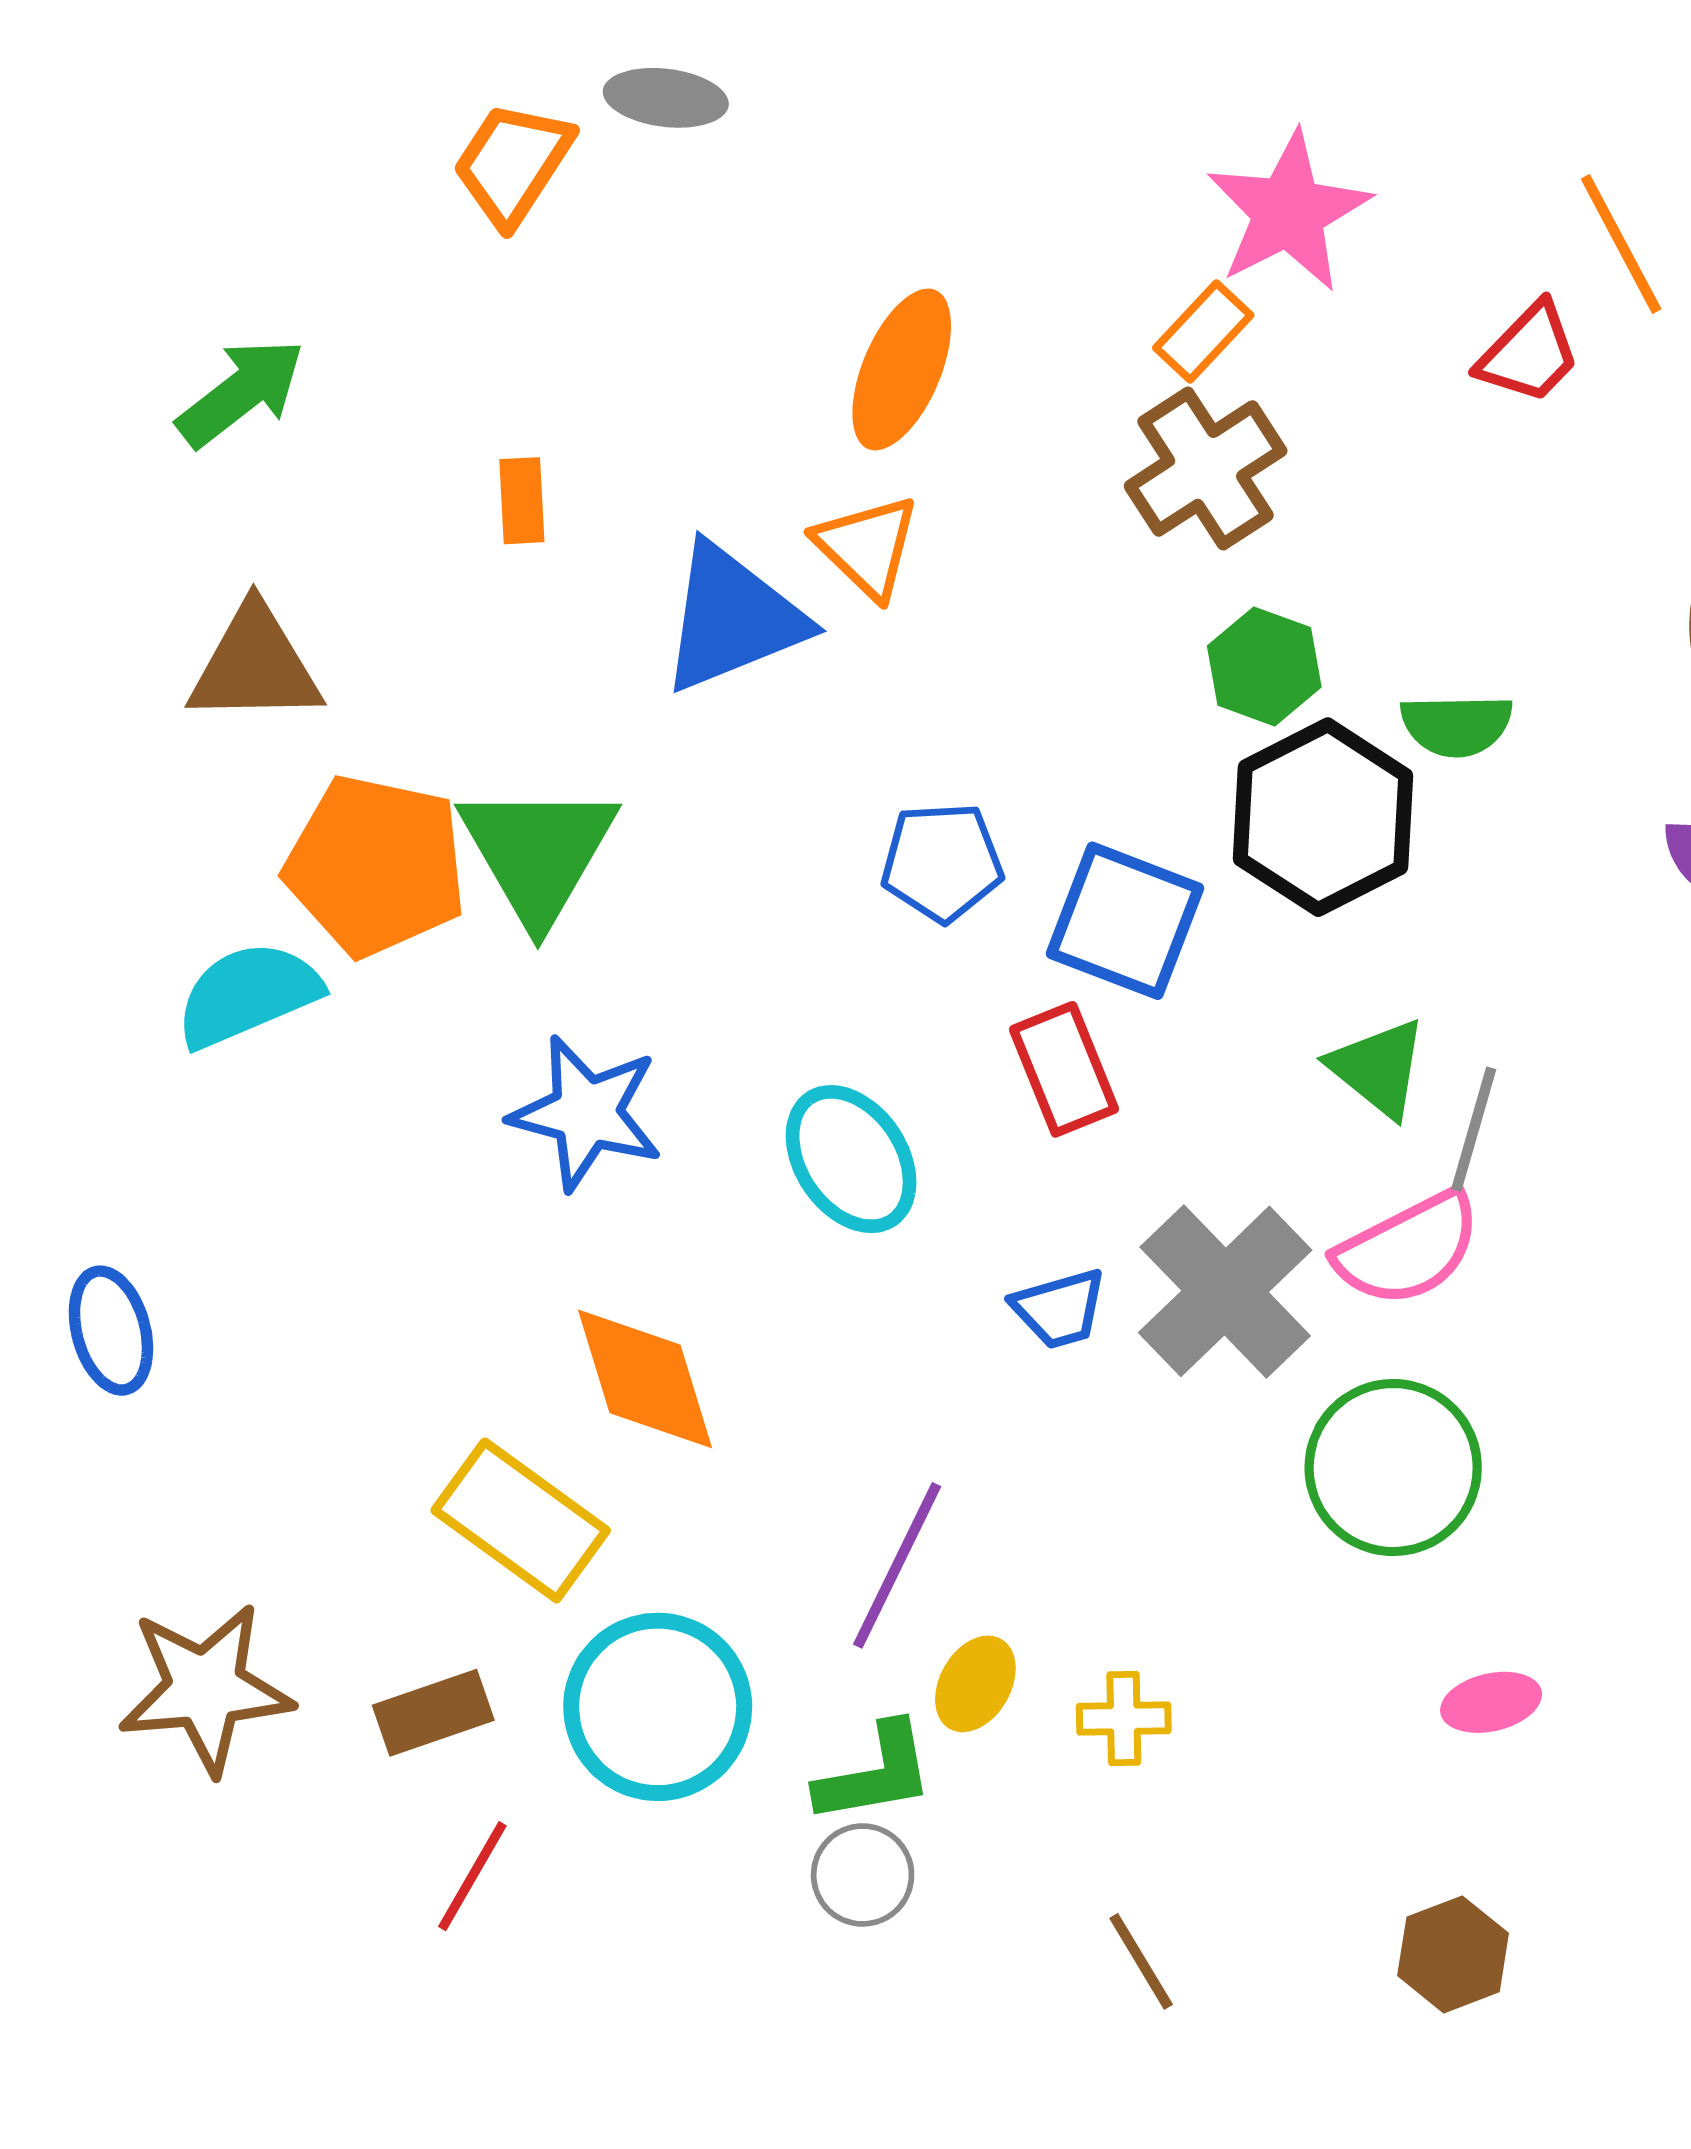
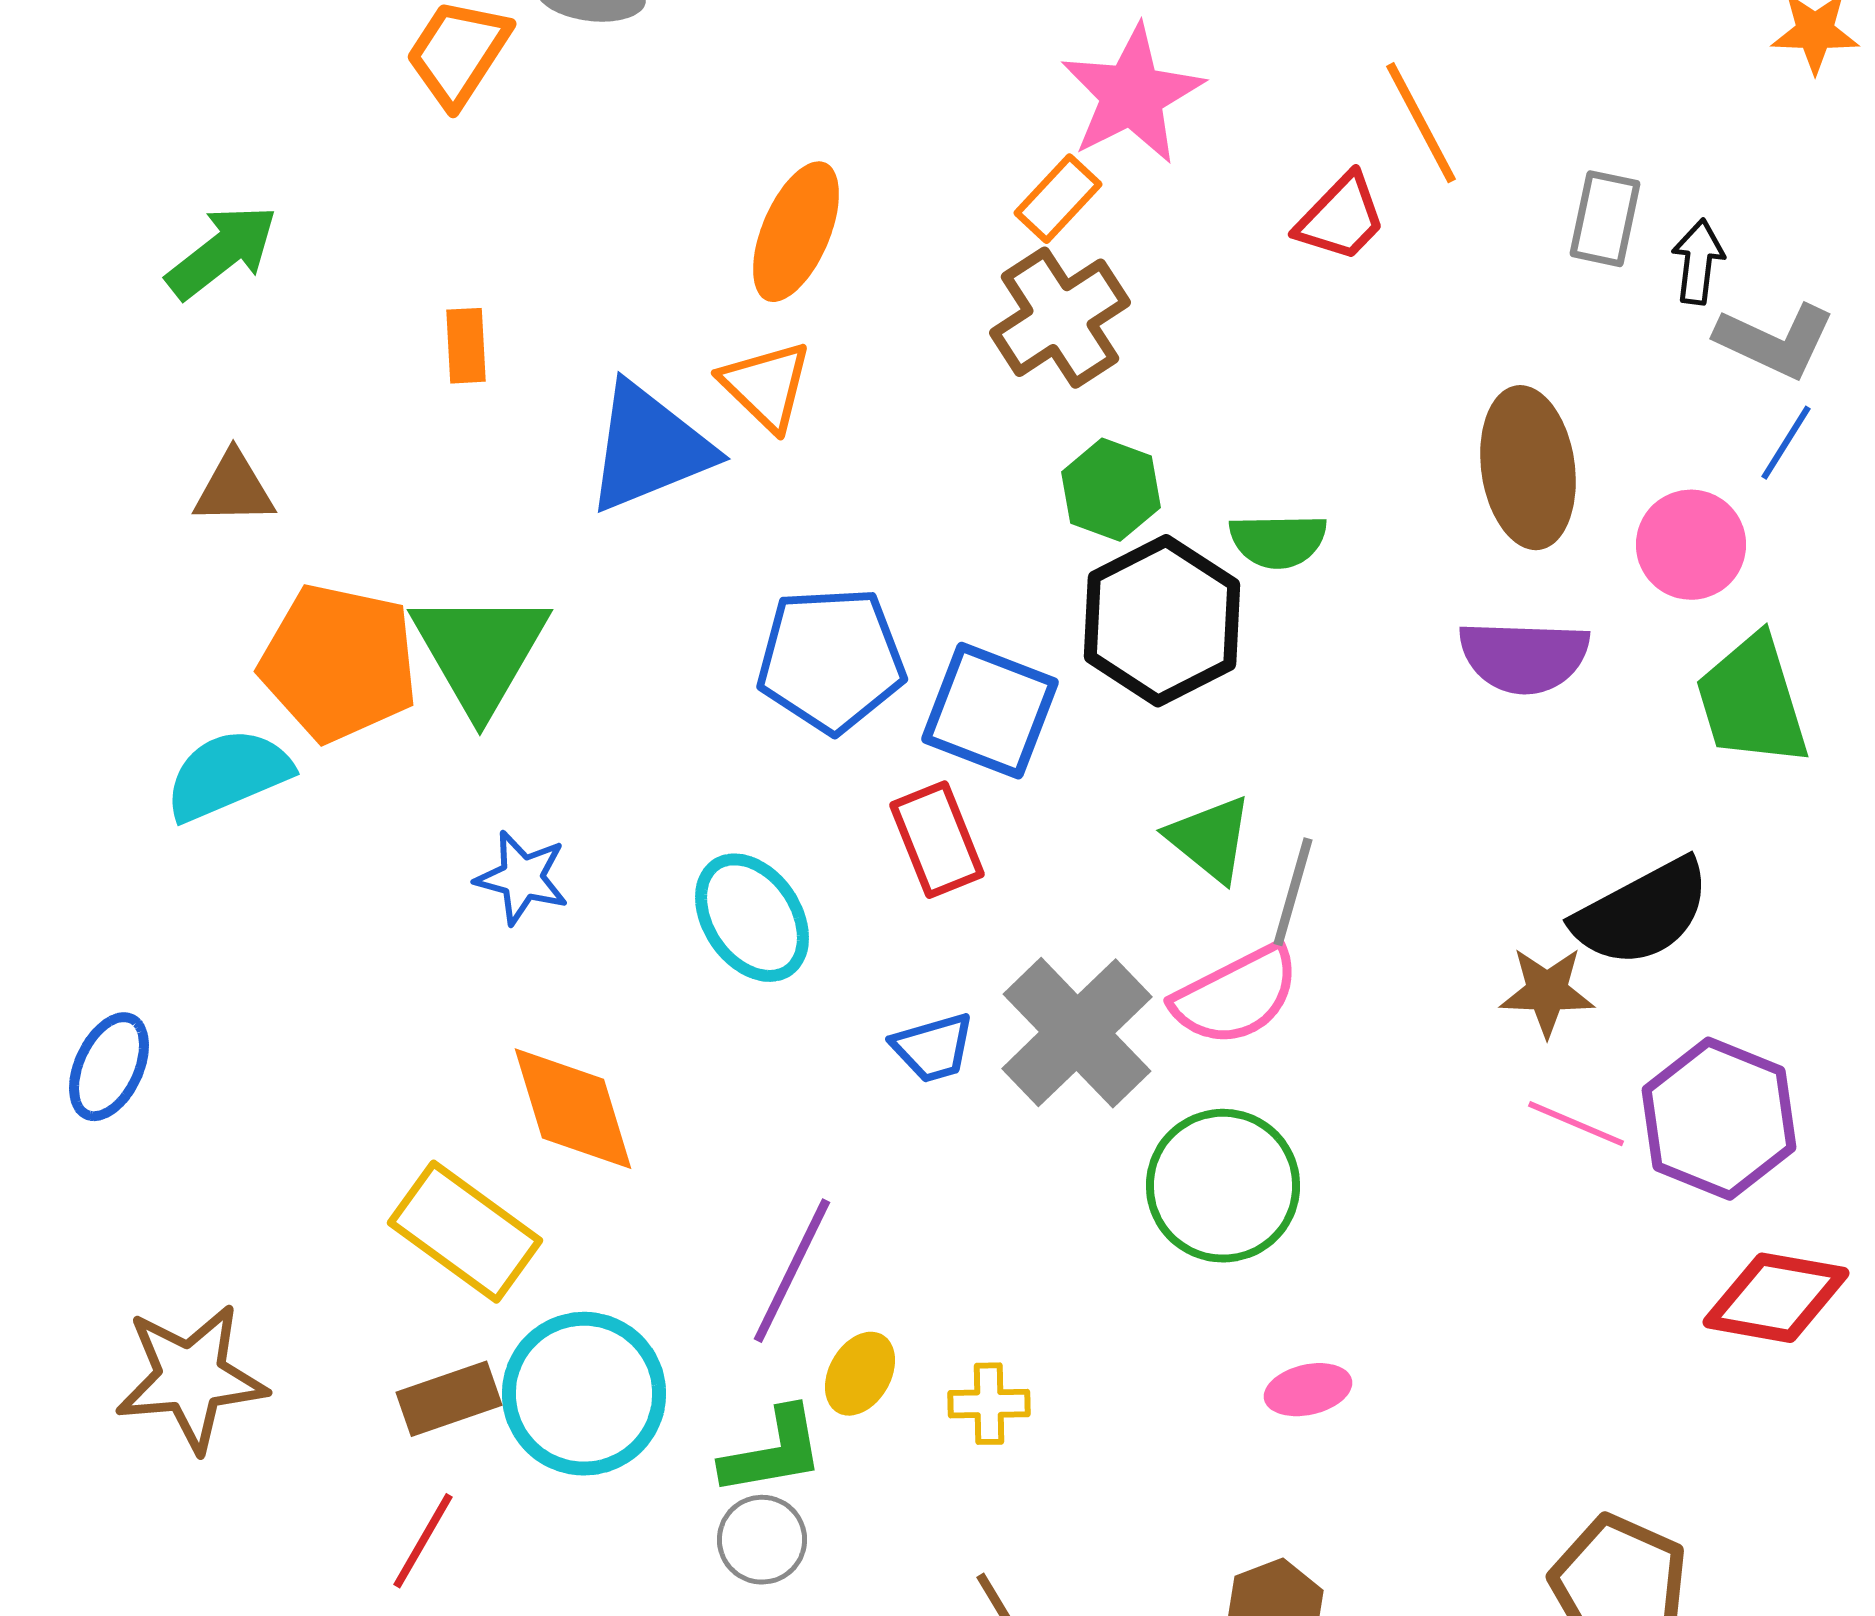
brown triangle: (255, 665) -> (234, 489), size x0.7
blue pentagon: (942, 862) -> (831, 660), size x1.4
blue star: (586, 1113) -> (522, 878), size x0.7
blue ellipse: (111, 1331) -> (109, 1067), turned 40
brown rectangle: (433, 1713) -> (449, 1399), moved

